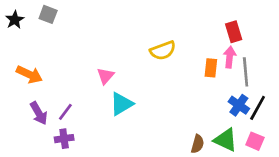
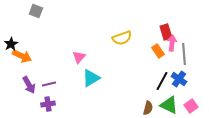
black star: (15, 20) -> (11, 44), moved
red rectangle: (234, 32) -> (166, 32), moved
orange rectangle: (211, 68) -> (158, 51), turned -40
black line: (258, 108) -> (162, 81), moved
purple line: (65, 112) -> (49, 84), turned 40
pink square: (255, 141) -> (191, 106), turned 32

